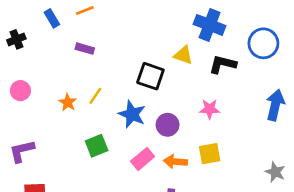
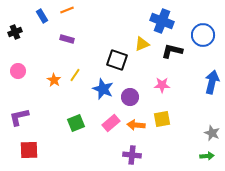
yellow triangle: (183, 55) -> (142, 44), turned -42
green square: (97, 146) -> (76, 123), moved

